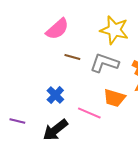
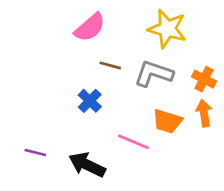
blue cross: (55, 95) -> (90, 101), moved
black arrow: (55, 130) -> (87, 165), turned 64

